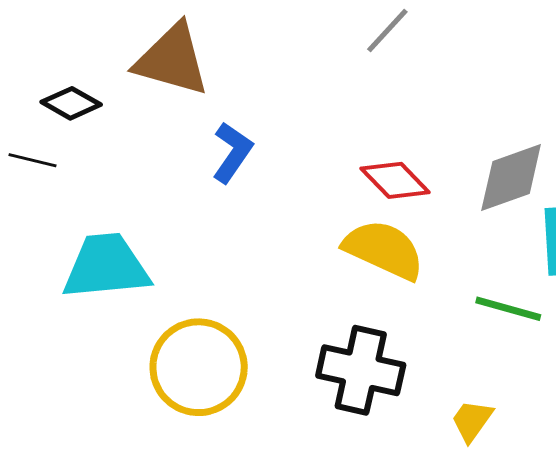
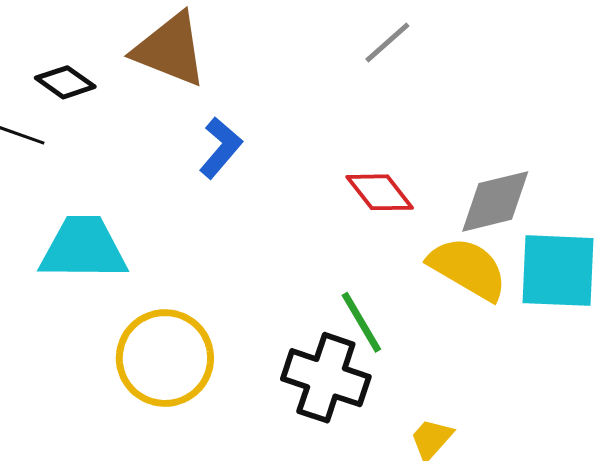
yellow semicircle: (384, 250) -> (468, 269), moved
green line: (508, 309) -> (361, 322), moved, turned 38

